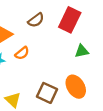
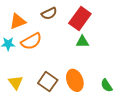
green triangle: (82, 51) -> (82, 42), moved
orange semicircle: (22, 53) -> (31, 41), size x1.5

